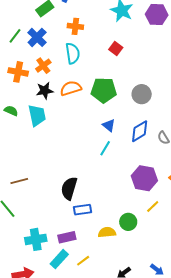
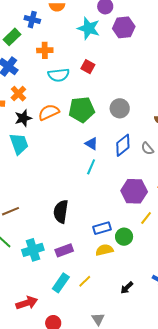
cyan semicircle: (73, 53) -> (59, 75), moved, turned 100
blue rectangle: (83, 210) -> (102, 228), moved
purple rectangle: (67, 237) -> (64, 250), moved
cyan cross: (36, 239) -> (33, 250), moved

